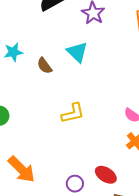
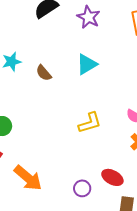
cyan triangle: (77, 52) -> (87, 64), moved, turned 50
yellow L-shape: (73, 113) -> (90, 123), moved

